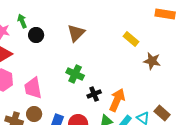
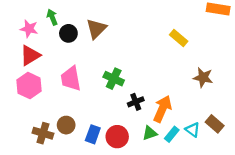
brown triangle: (76, 33) -> (96, 29), moved
brown star: (152, 61) -> (203, 77), moved
pink trapezoid: (33, 88) -> (71, 79), moved

